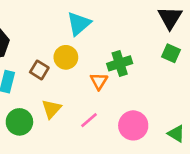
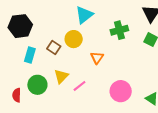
green cross: (120, 63) -> (119, 30), moved
pink line: (89, 120) -> (79, 86), moved

